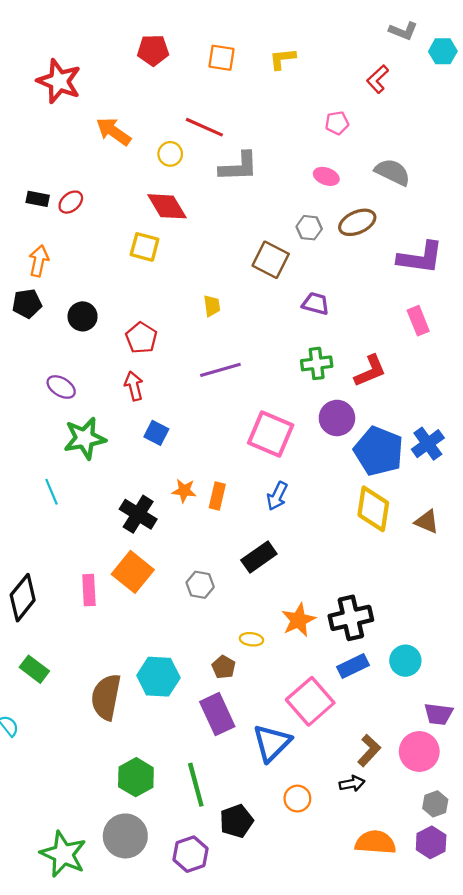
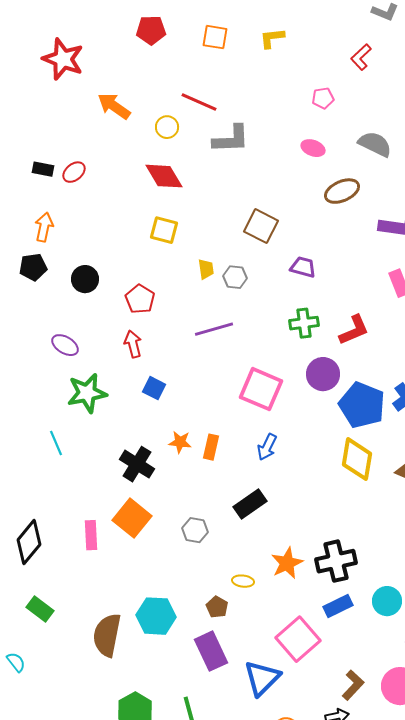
gray hexagon: (309, 228) -> (235, 277), moved
yellow square: (145, 247) -> (164, 230), moved

